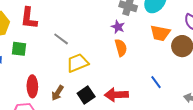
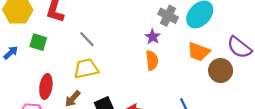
yellow trapezoid: (78, 63) -> (86, 69), moved

